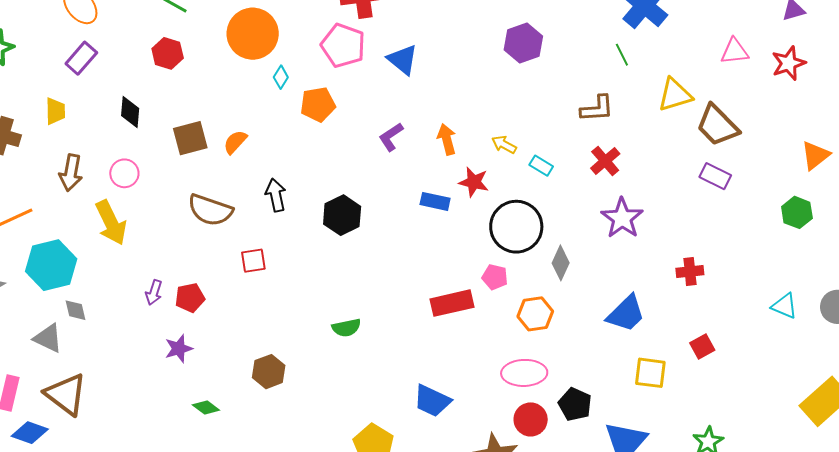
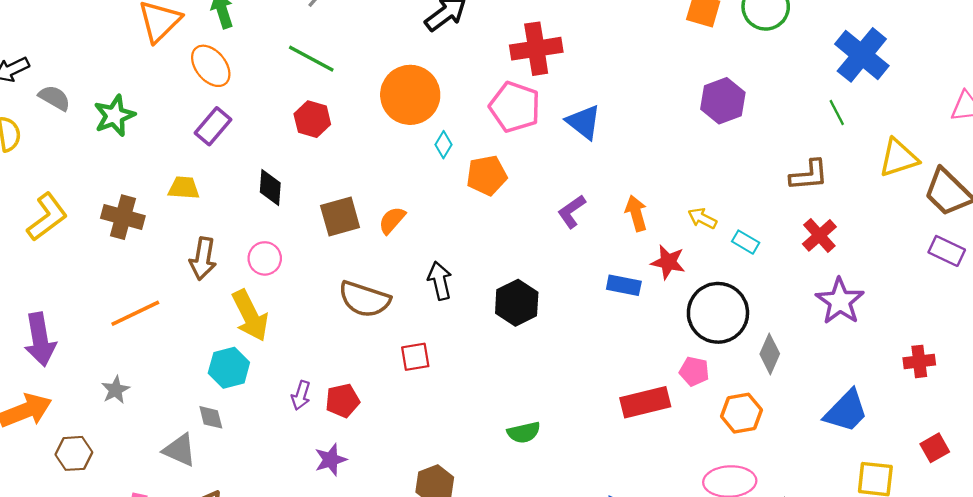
yellow trapezoid: (55, 111) -> (184, 188), turned -84
cyan hexagon: (51, 265) -> (229, 368), moved, size x0.7

